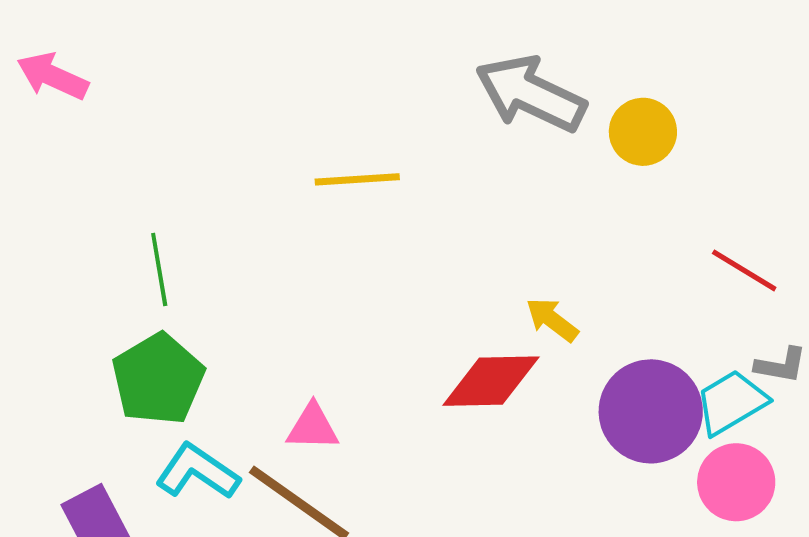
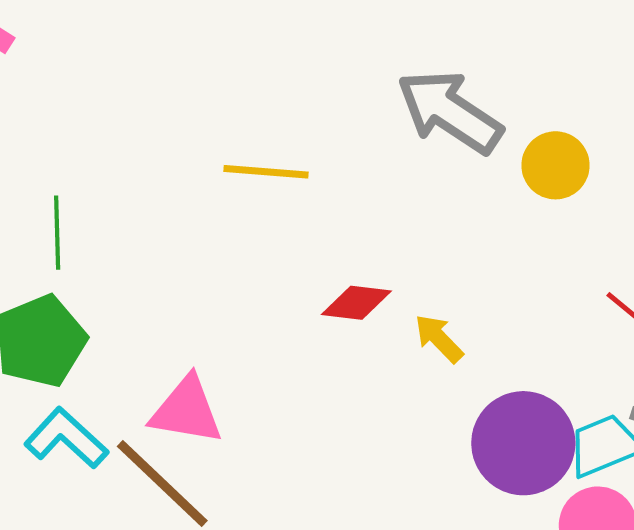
red diamond: (491, 381) -> (356, 303), moved, size x0.7
pink triangle: (313, 427) -> (186, 410), size x1.4

